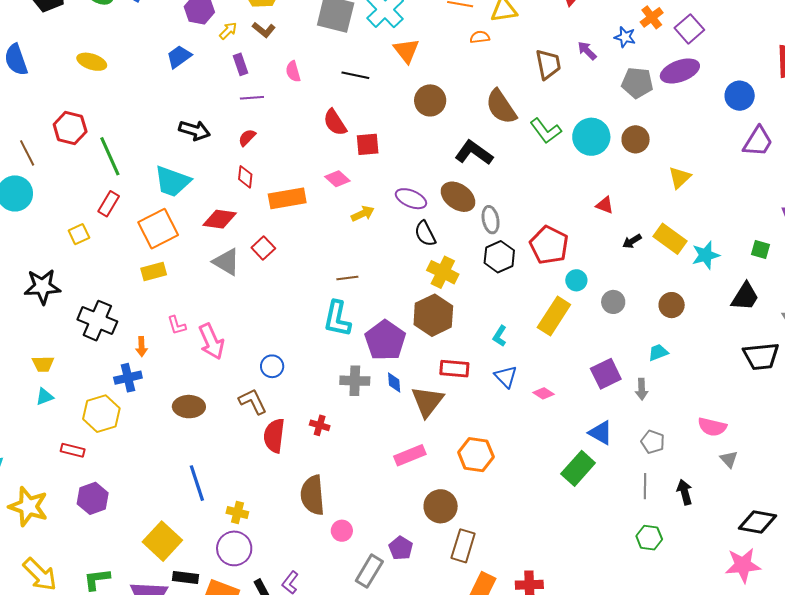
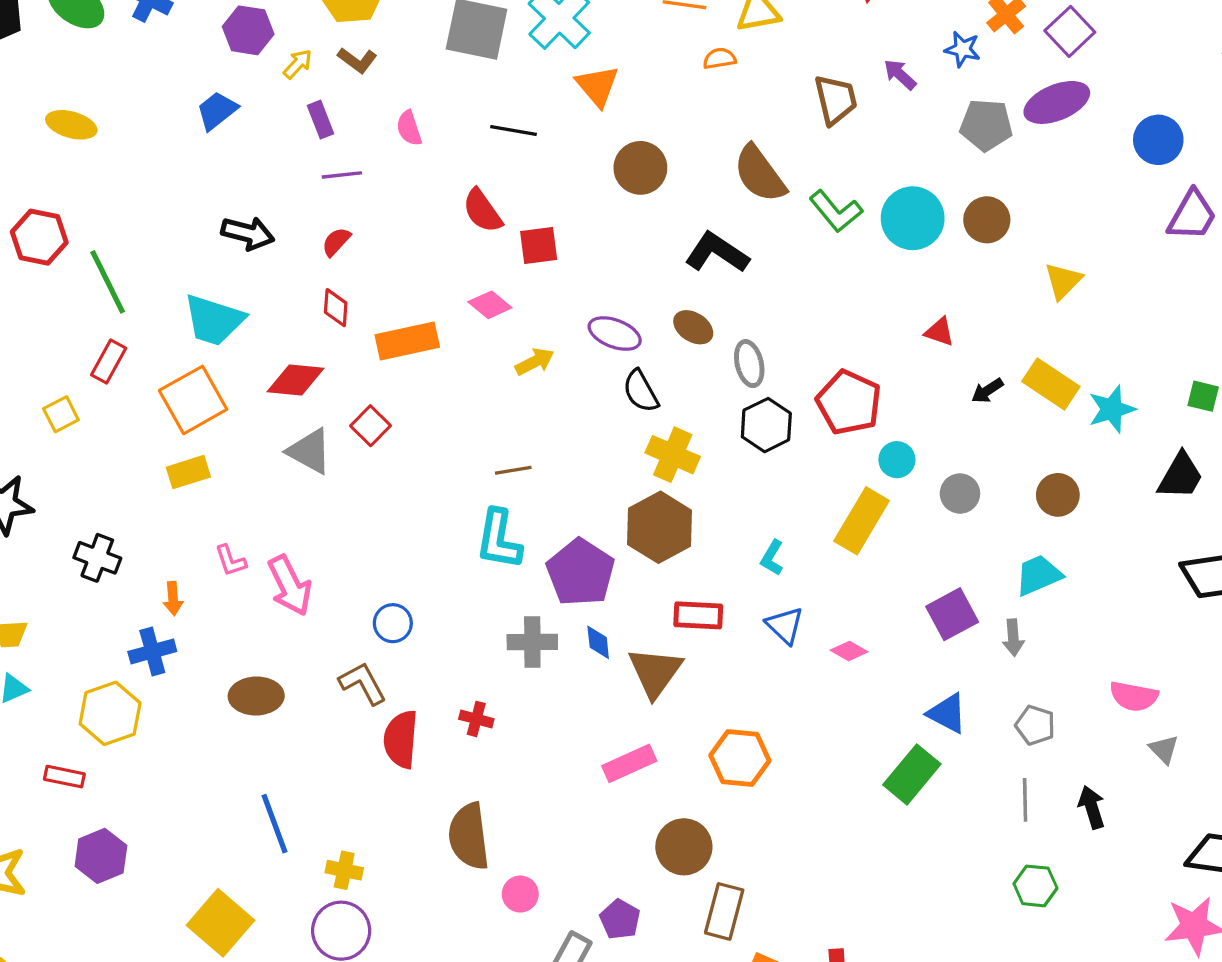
brown ellipse: (458, 197) -> (693, 327), size x0.7
black cross: (97, 321) -> (97, 558), size x0.7
cyan trapezoid: (658, 352) -> (1039, 575), size x1.4

